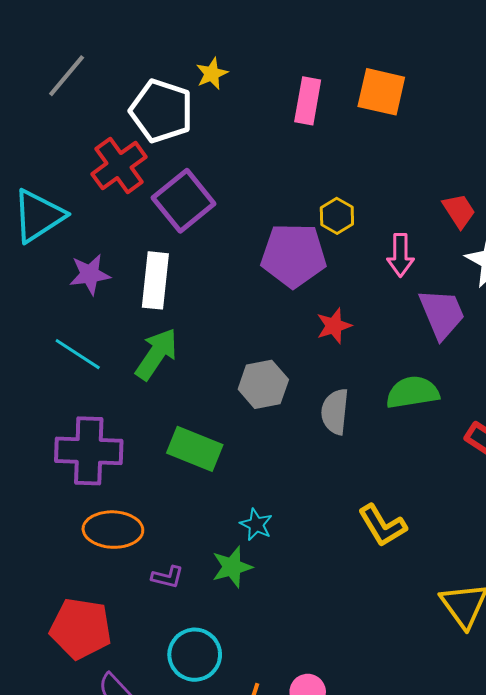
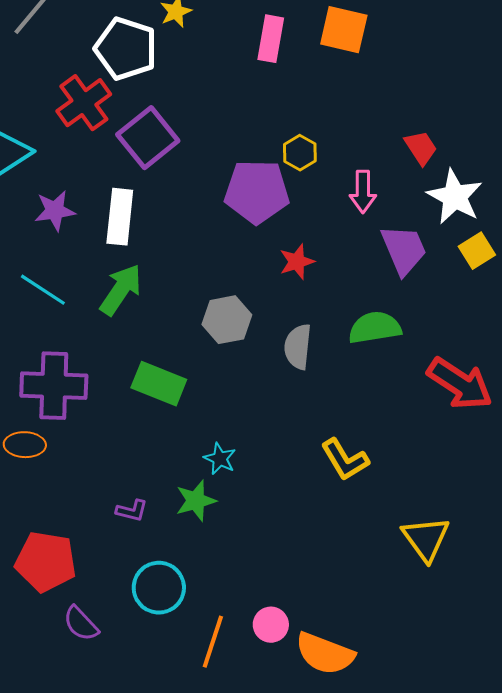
orange ellipse: (113, 530) -> (25, 445), moved, size x0.7

